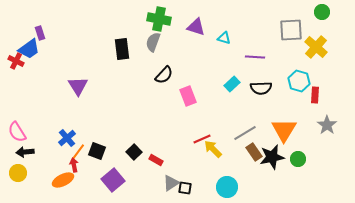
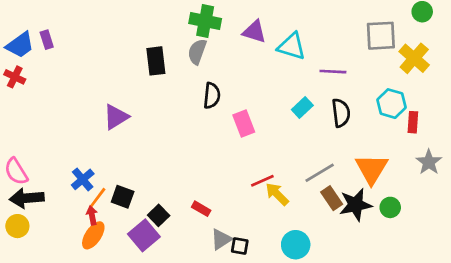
cyan triangle: (224, 38) -> (292, 46), size x1.6
blue trapezoid: (29, 49) -> (20, 45), moved
black semicircle: (164, 75) -> (212, 96), turned -36
purple triangle: (78, 86) -> (116, 117), moved, turned 30
black semicircle: (261, 88) -> (341, 113), turned -95
black arrow: (25, 152) -> (27, 198), size x1.4
black square: (134, 152) -> (159, 215), moved
orange ellipse: (63, 180) -> (93, 235), moved, turned -30

